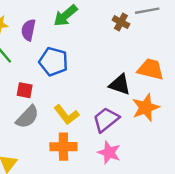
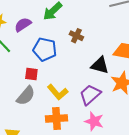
brown cross: (121, 22) -> (76, 36), moved
purple semicircle: (28, 30) -> (23, 25), turned 48
red square: (25, 90) -> (31, 74), moved

